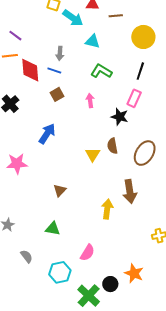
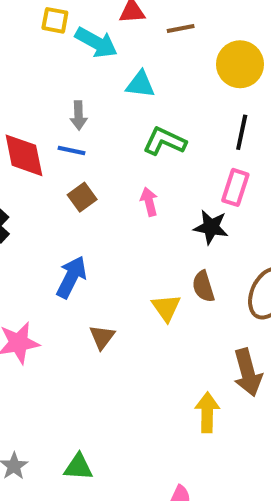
brown triangle: (60, 190) -> (102, 337), moved
green triangle: (53, 229) -> (78, 467), moved

